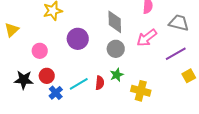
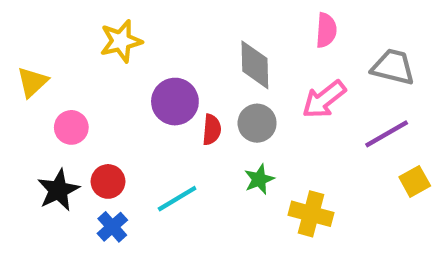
pink circle: (40, 51) -> (71, 127), moved
black star: (24, 80) -> (58, 190), turned -30
red semicircle: (100, 83) -> (212, 130), moved
blue cross: (56, 93) -> (112, 227), moved

